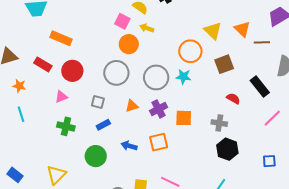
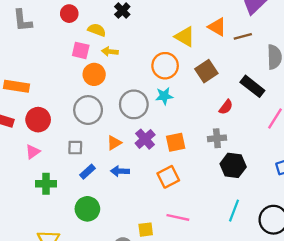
red semicircle: (233, 98) -> (226, 107), turned 112
orange square: (159, 142) -> (168, 177), moved
blue arrow: (129, 146) -> (120, 171), moved

